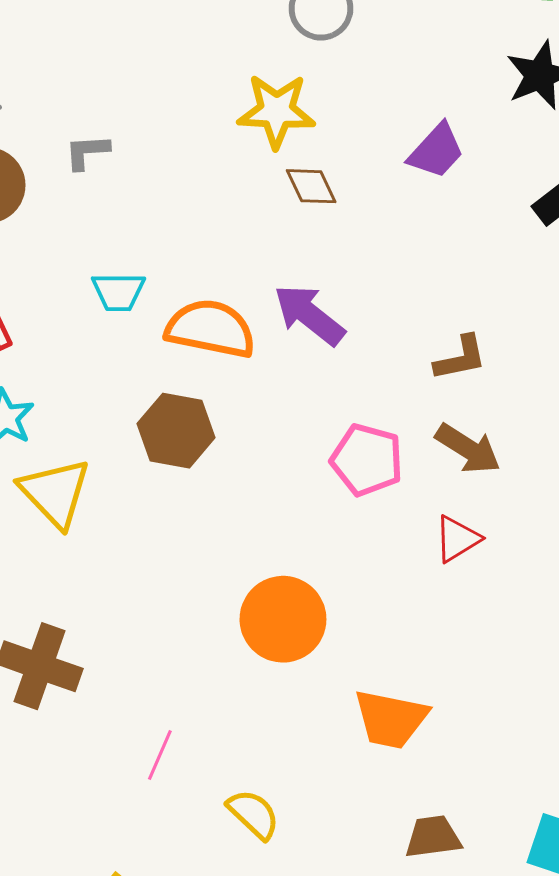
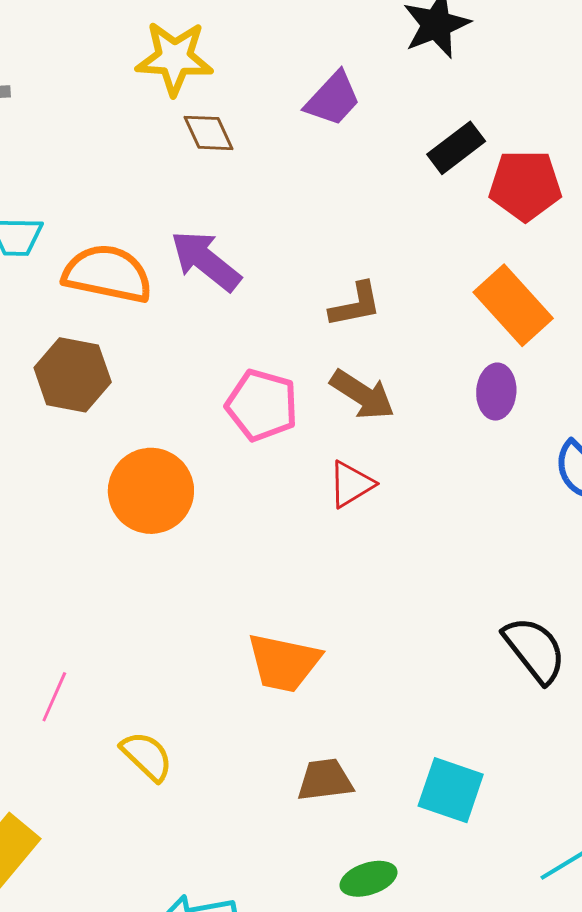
orange circle: (283, 619) -> (151, 491), moved

